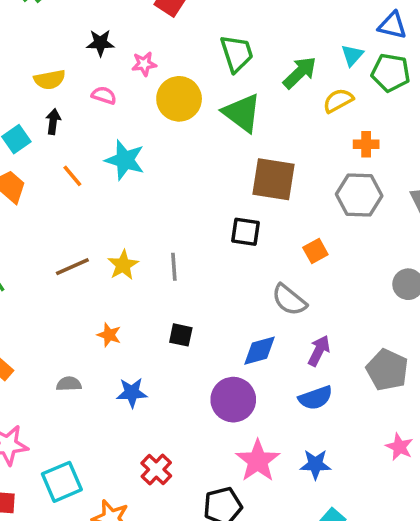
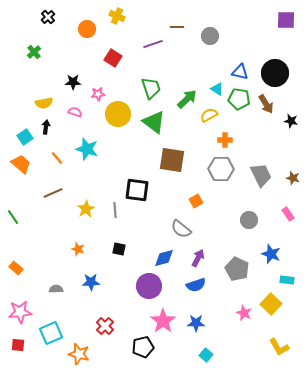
cyan triangle: (352, 55) -> (217, 89), turned -40
black square: (245, 232) -> (137, 190), moved, size x1.4
brown line: (72, 267) -> (53, 193), moved
gray semicircle: (69, 384) -> (56, 289), moved

